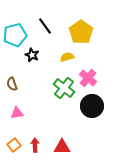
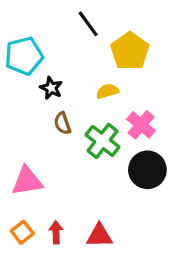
black line: (45, 26) -> (88, 24), moved
brown semicircle: (12, 84) -> (62, 123), moved
pink triangle: (17, 113) -> (27, 181), size x1.5

